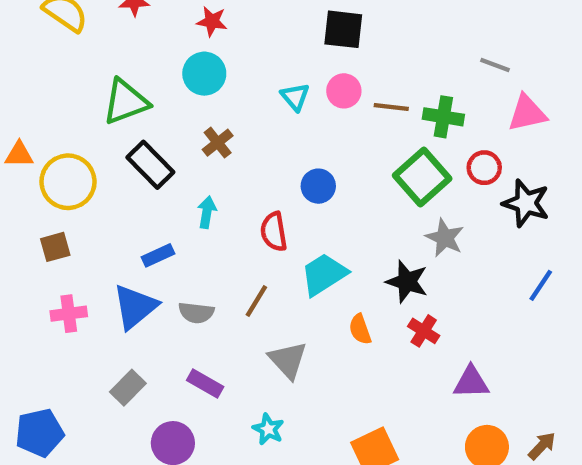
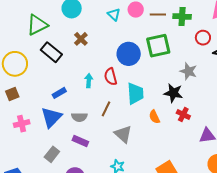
green square: (422, 177) -> (158, 46), moved, turned 35
blue circle: (318, 186) -> (129, 54), size x1.5
cyan arrow: (207, 212) -> (89, 81), moved
cyan trapezoid: (324, 274) -> (135, 94), turned 125
purple rectangle: (205, 384) -> (80, 141), moved

